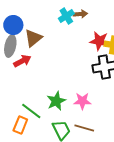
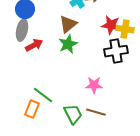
brown triangle: (33, 38) -> (68, 24), moved
green star: (56, 101) -> (68, 44), moved

